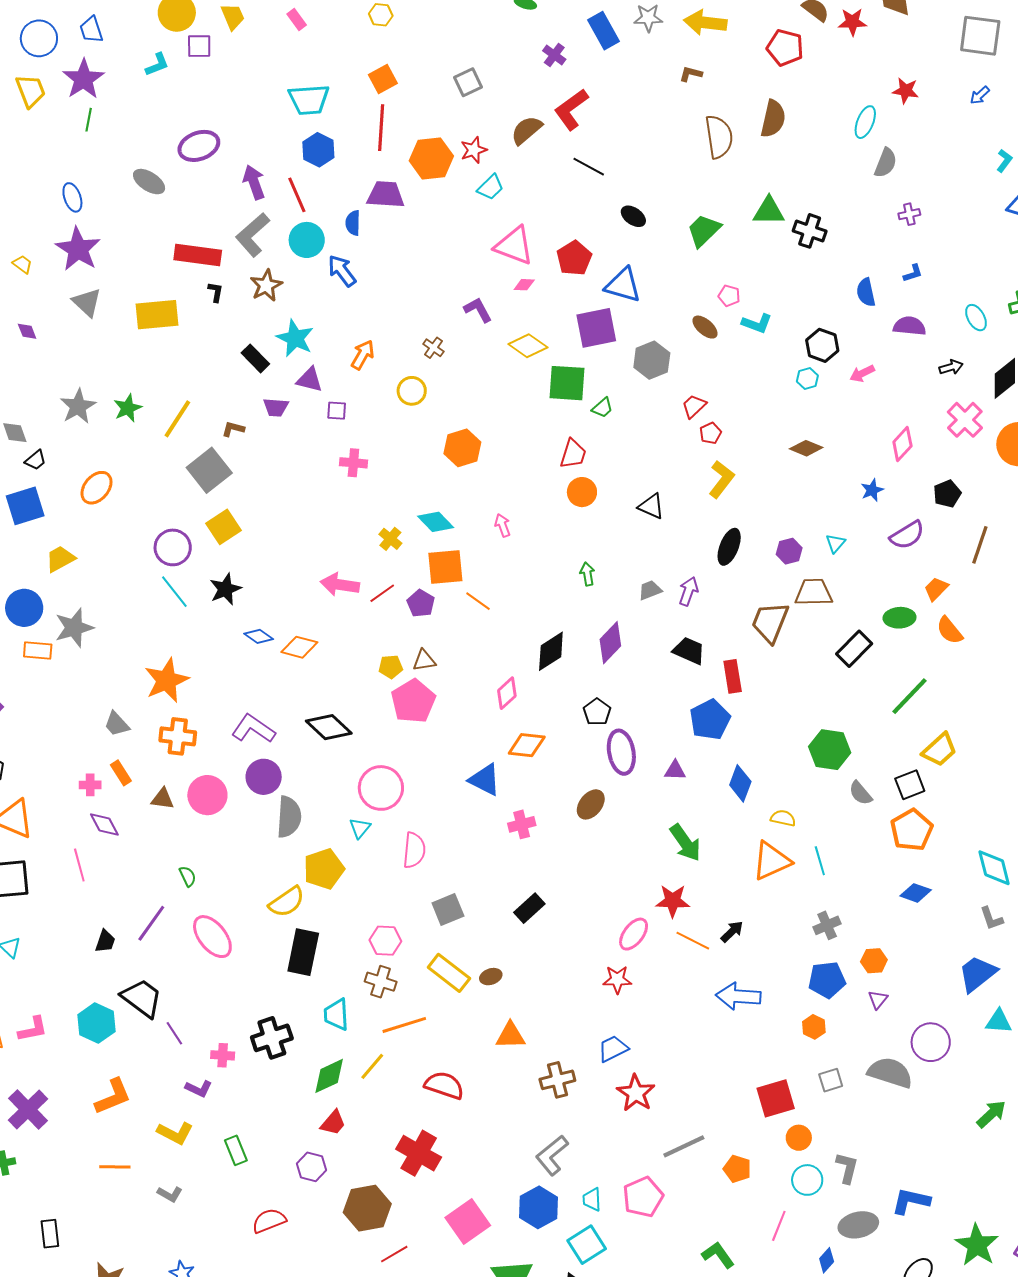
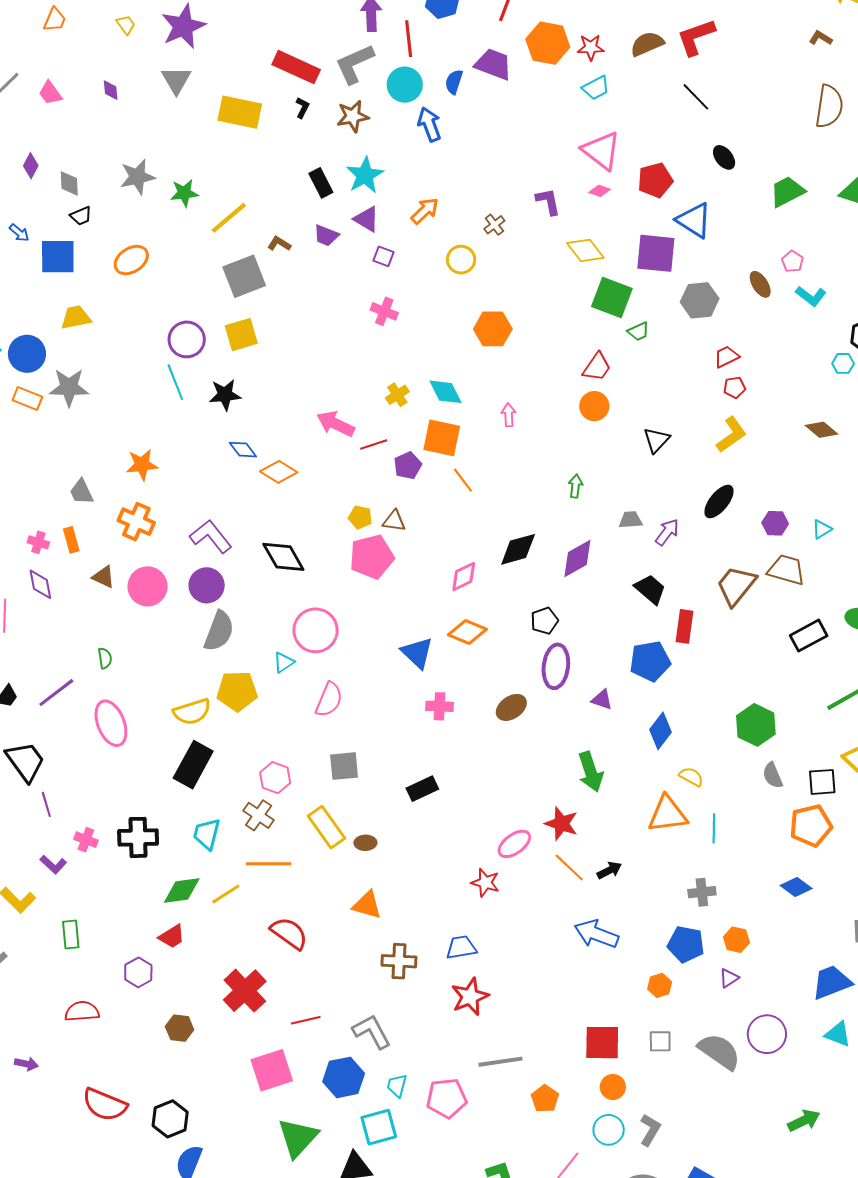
black triangle: (651, 506) -> (656, 440), turned 32
orange star: (167, 680) -> (142, 465), size x0.7
gray L-shape: (552, 1155) -> (372, 1032), turned 84
brown hexagon: (367, 1208) -> (180, 1028), size x0.6
red line: (394, 1254) -> (306, 1020), moved

